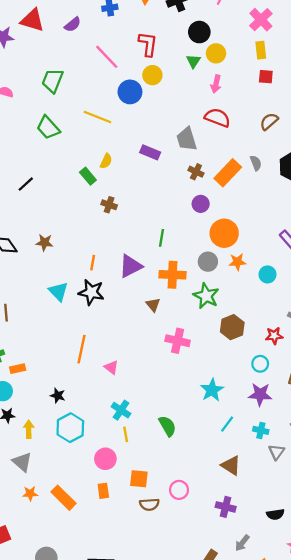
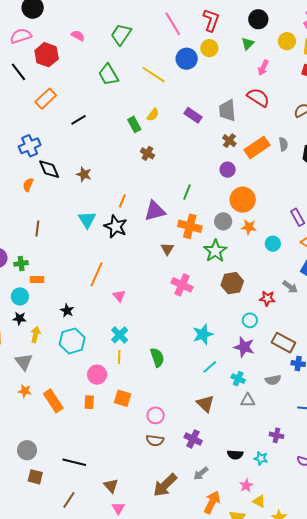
yellow circle: (216, 53) -> (287, 41), moved
gray triangle: (276, 452) -> (248, 400), turned 42
brown semicircle: (149, 504) -> (155, 440), moved

